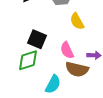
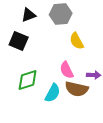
black square: (37, 39) -> (19, 41), moved
cyan semicircle: (53, 84) -> (53, 93), moved

